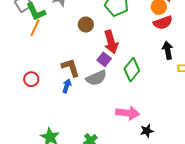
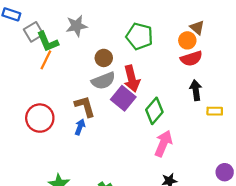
purple square: (104, 59) -> (123, 98), size x1.5
gray semicircle: (96, 78) -> (103, 81), moved
red circle: (31, 79) -> (40, 118), size x1.6
pink arrow: (128, 113) -> (163, 144), moved, turned -75

